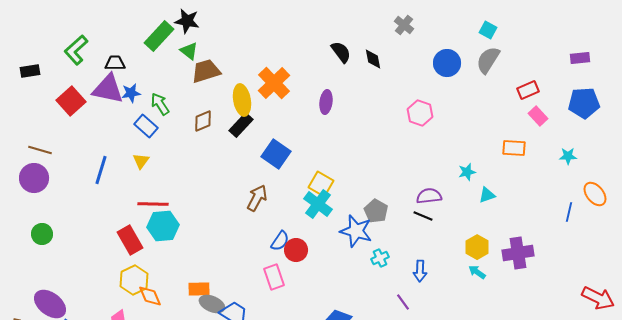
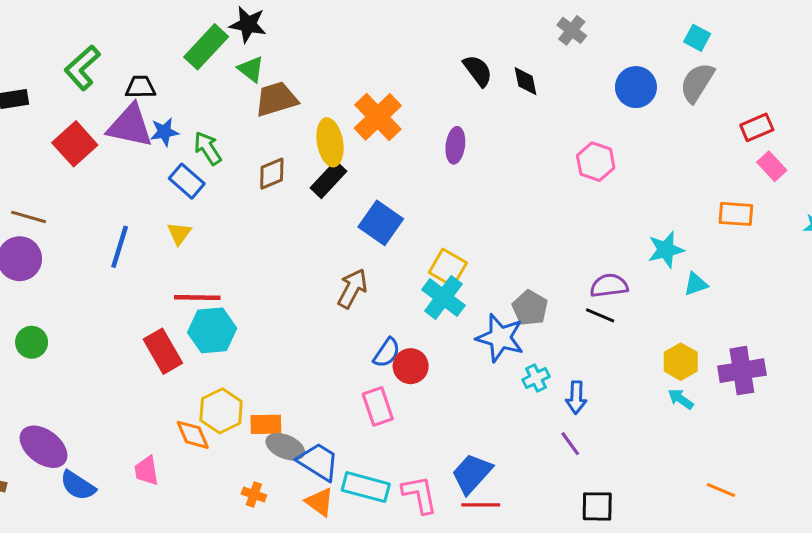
cyan star: (467, 172) -> (666, 250), size x1.4
blue arrow: (420, 271) -> (576, 397), moved
yellow hexagon: (134, 280) -> (221, 411), moved

